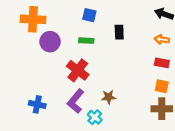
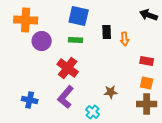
blue square: (89, 15) -> (79, 16), size x1.5
orange arrow: (162, 40) -> (125, 39), moved, turned -104
brown star: (109, 97) -> (111, 92), moved
cyan cross: (95, 117) -> (93, 112), moved

